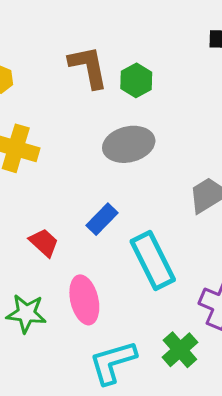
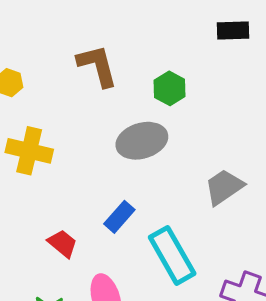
green hexagon: (136, 80) -> (170, 88), moved

